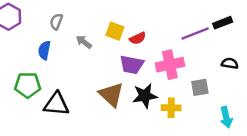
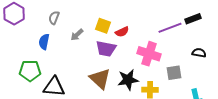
gray arrow: (84, 42) -> (77, 35), turned -80
purple trapezoid: (132, 65) -> (106, 49), moved
pink cross: (170, 65) -> (149, 54), turned 30

